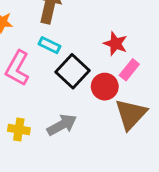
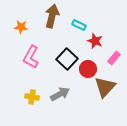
cyan rectangle: (50, 45) -> (79, 25), moved
pink rectangle: (129, 70) -> (114, 58), moved

